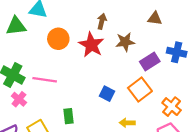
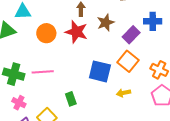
blue square: (107, 94) -> (100, 71), size x1.6
pink cross: (19, 99) -> (19, 103), moved

